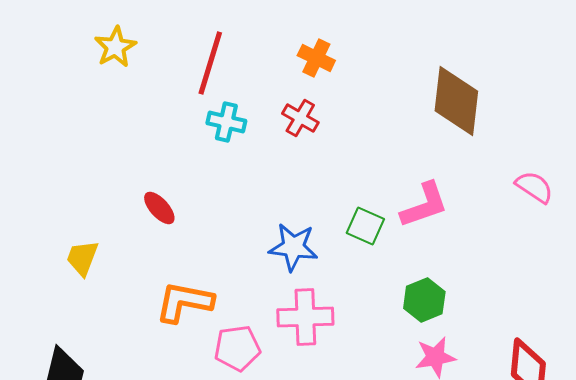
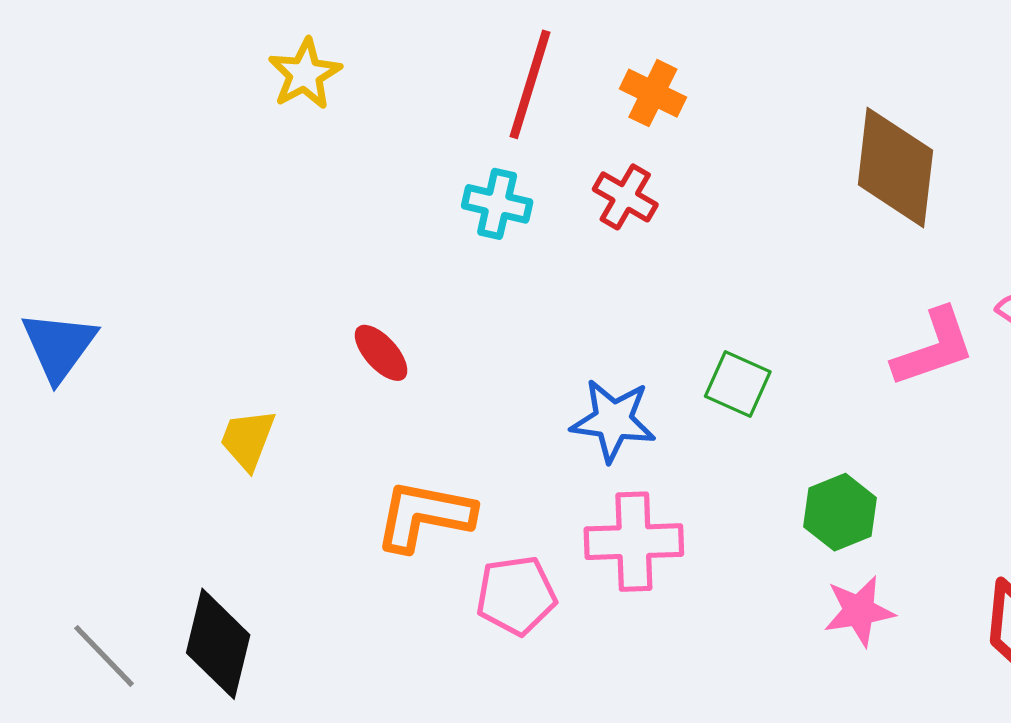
red line: (210, 63) -> (530, 84), moved
pink L-shape: (424, 205) -> (934, 348), moved

